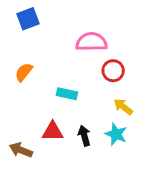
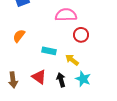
yellow arrow: (123, 107) -> (72, 60), moved
red triangle: (53, 131) -> (39, 77), turned 35
brown arrow: (21, 150) -> (13, 80), moved, turned -119

